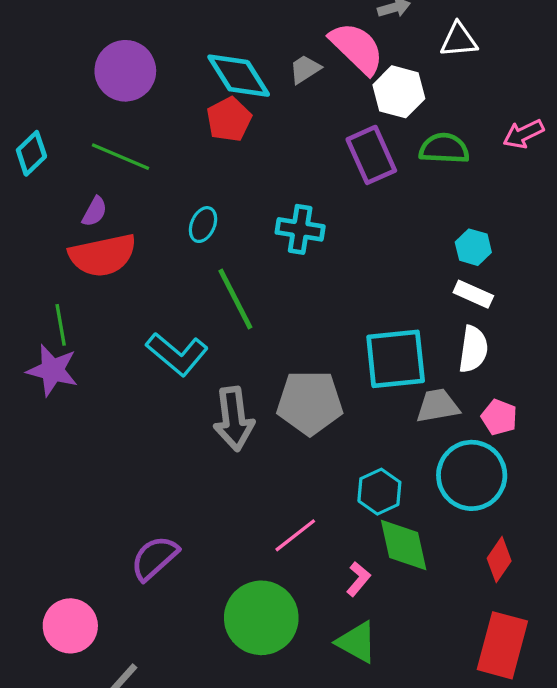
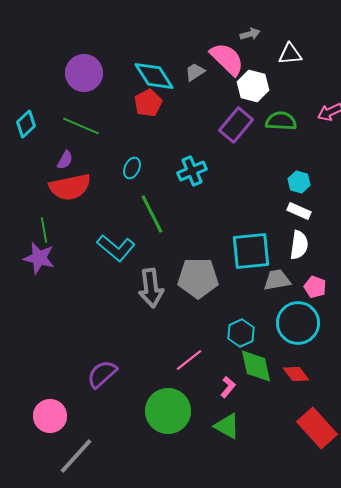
purple rectangle: (371, 155) -> (236, 125), turned 64
cyan cross: (300, 229) -> (192, 171), turned -32
red diamond: (499, 560) -> (296, 374), moved, turned -72
red rectangle: (502, 645) -> (317, 428), turned -57

